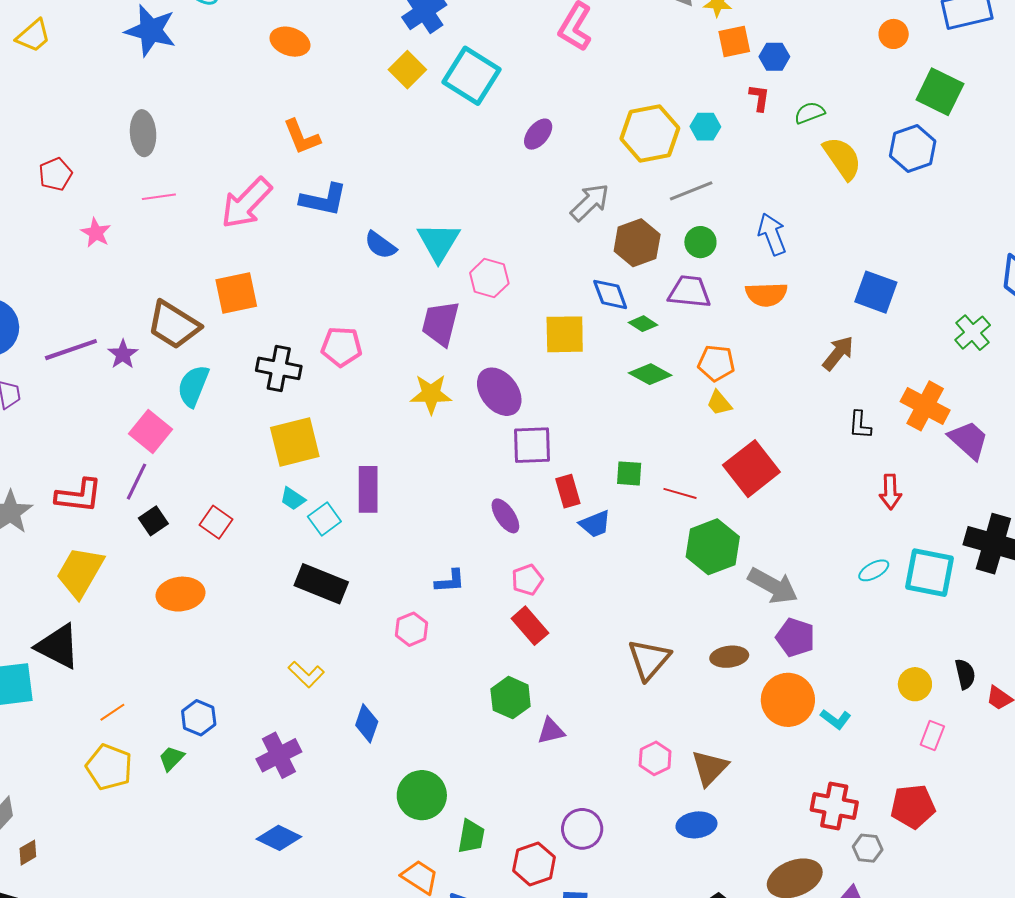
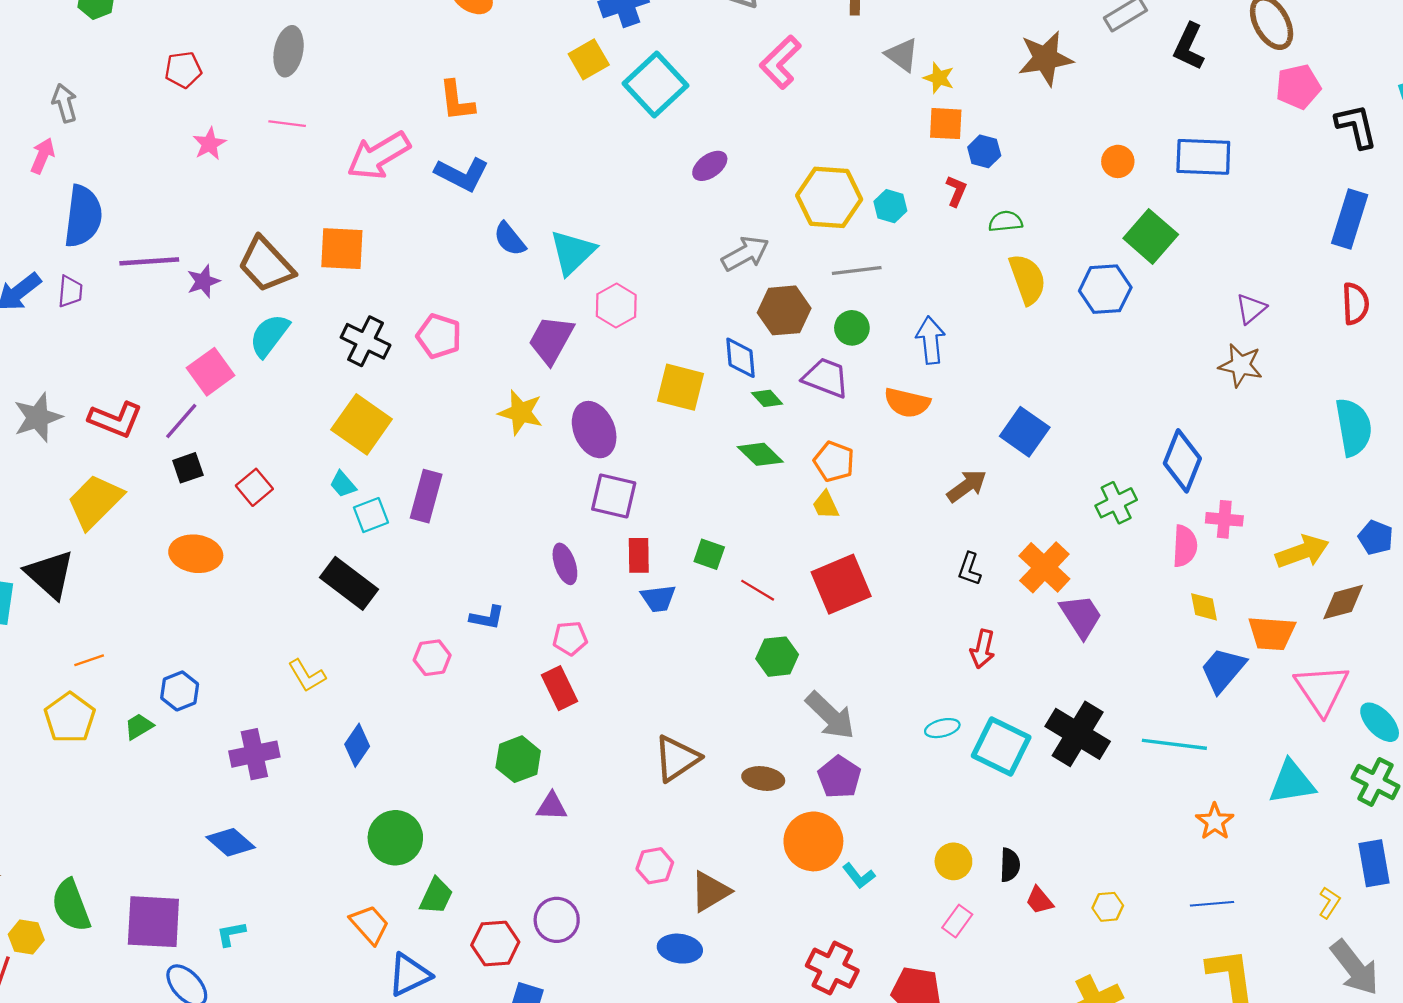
yellow square: (295, 442) -> (362, 424), turned 34
green hexagon: (713, 547) -> (777, 657), size x0.7

